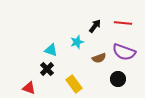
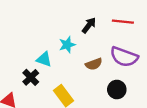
cyan triangle: (51, 50) -> (44, 59), moved

